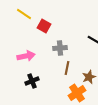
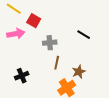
pink arrow: (26, 56) -> (16, 34), moved

